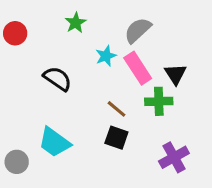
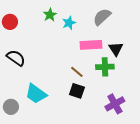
gray semicircle: (138, 30) -> (102, 17), moved
cyan star: (106, 56) -> (69, 23), moved
pink rectangle: (138, 68) -> (91, 45), turned -60
black semicircle: (57, 79) -> (16, 58), moved

